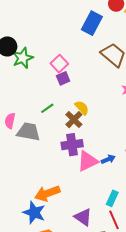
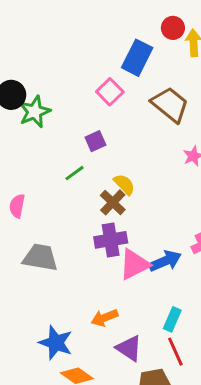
pink square: (59, 64) -> (110, 92), moved
green line: (47, 108) -> (74, 173), moved
gray trapezoid: (28, 132) -> (40, 257), moved
blue arrow: (108, 159) -> (165, 261), size x1.5
orange arrow: (47, 193) -> (105, 318), moved, size x0.7

